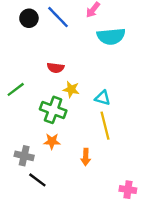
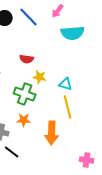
orange arrow: (86, 157) -> (52, 133), size x1.6

